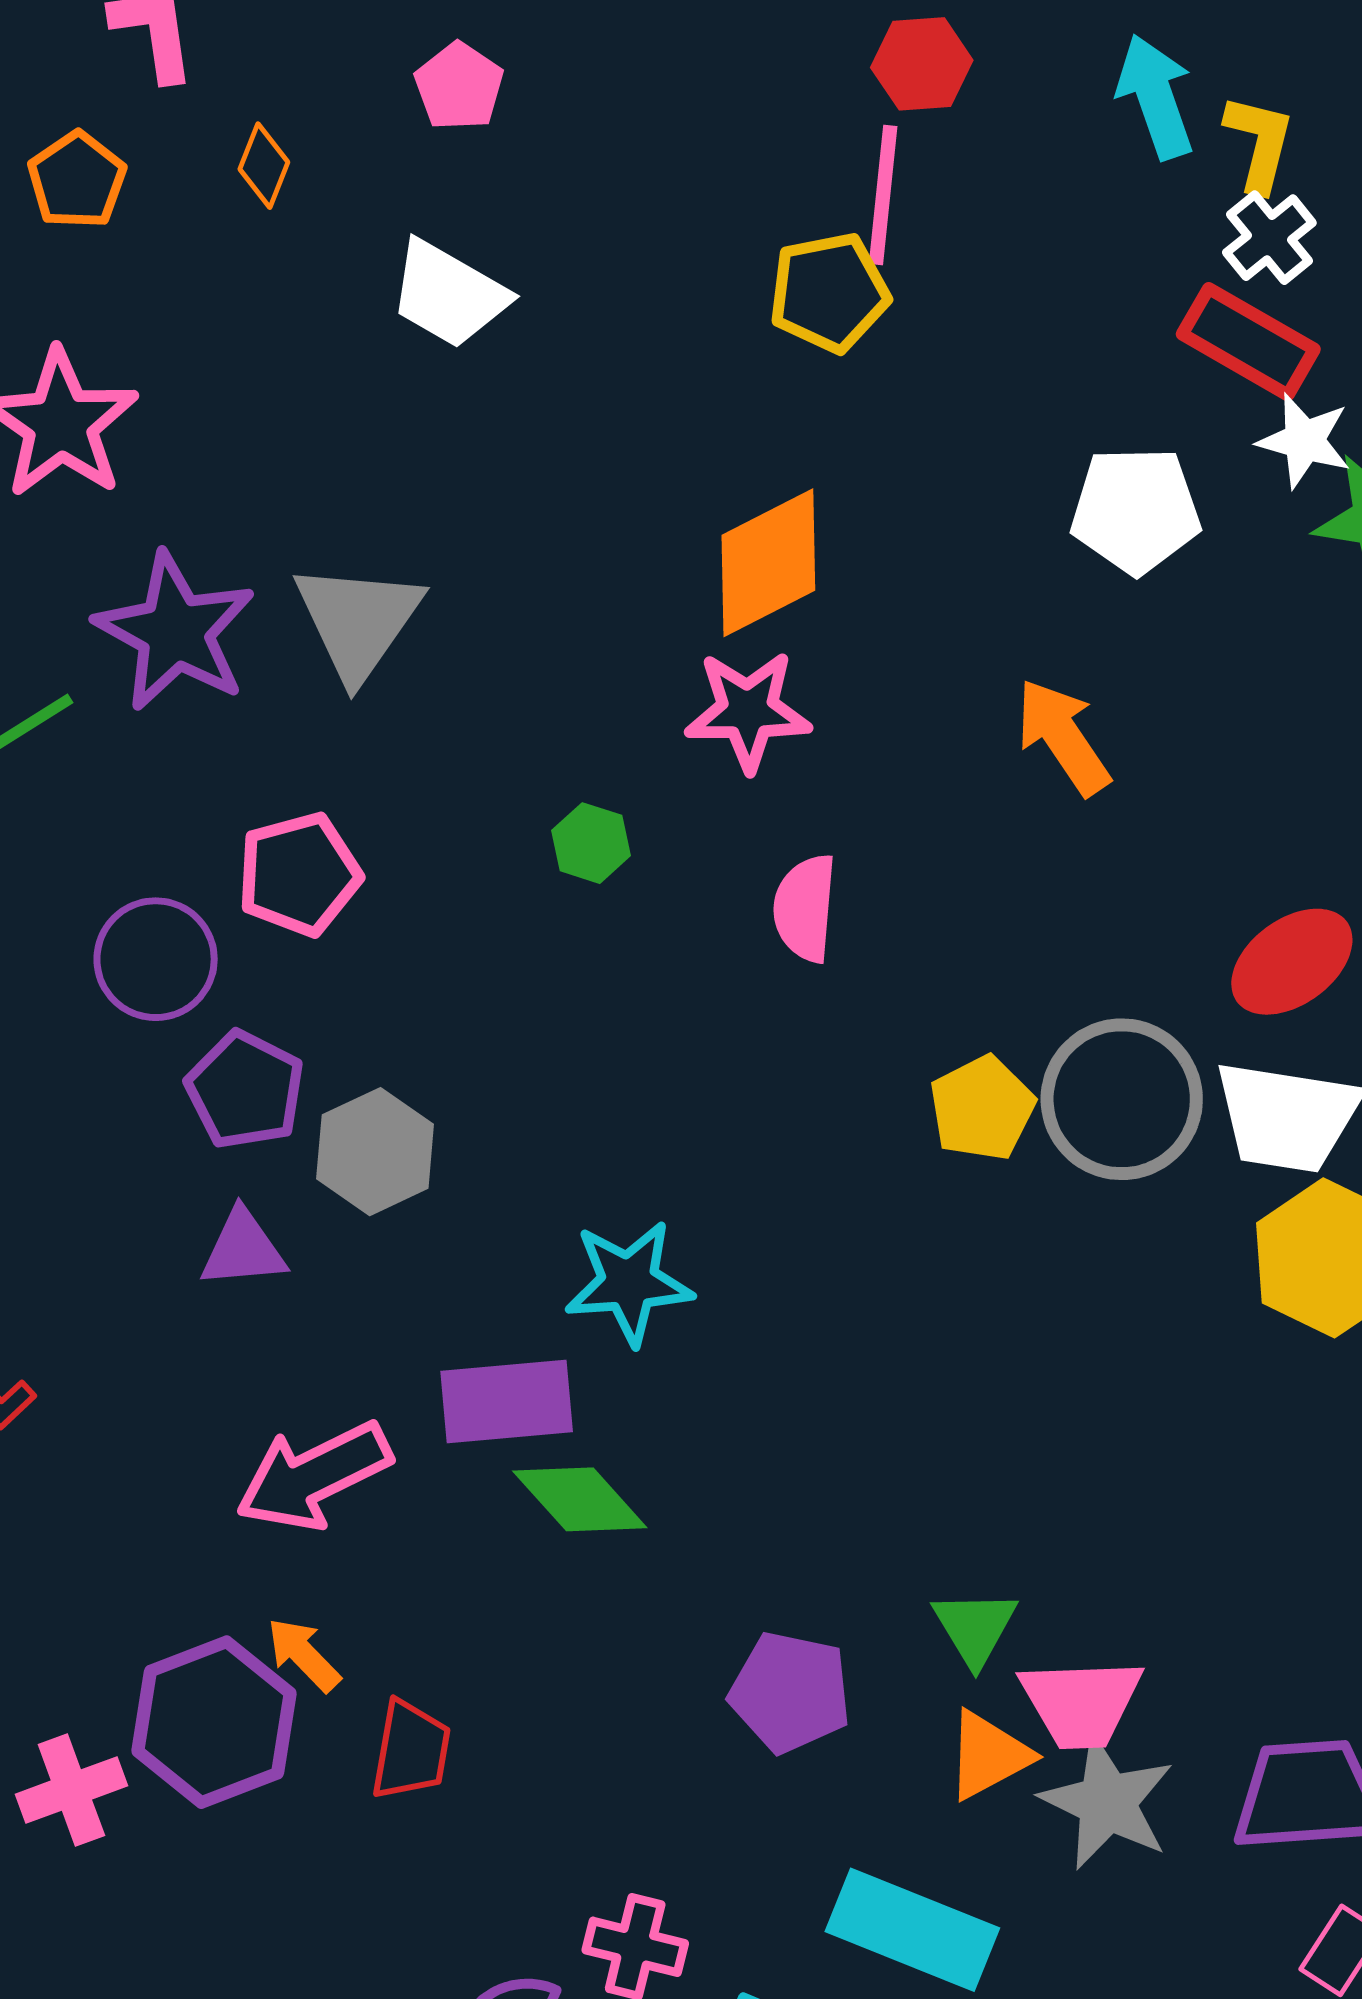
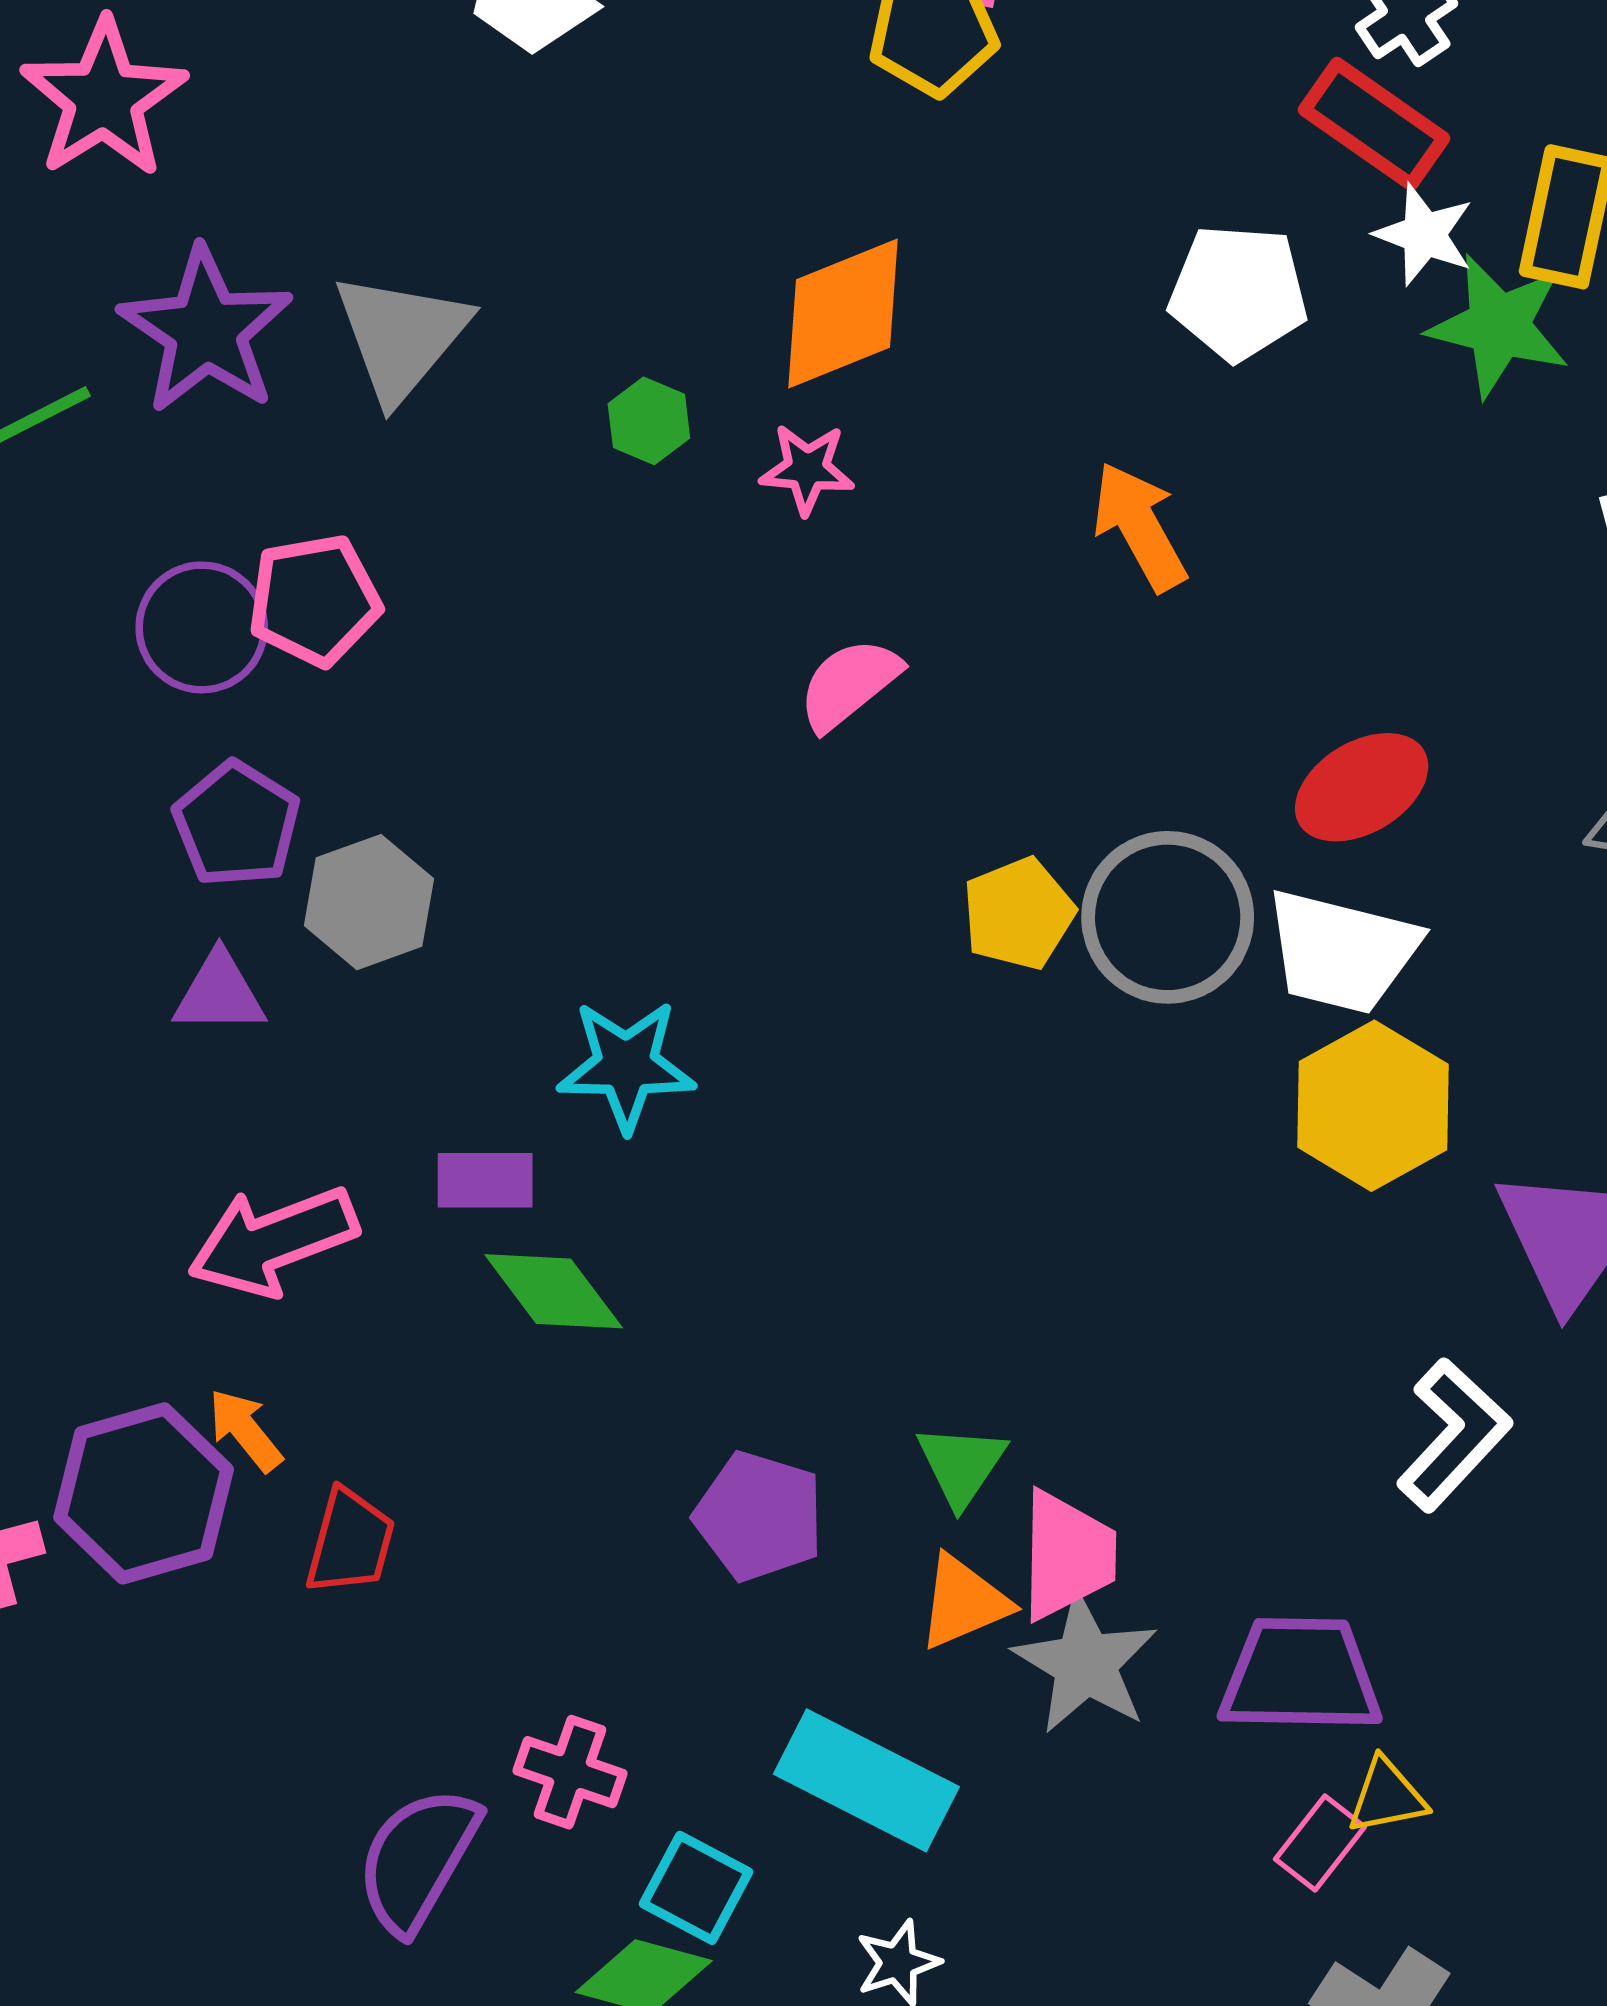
pink star: (748, 711) -> (807, 469), size x0.7
green hexagon: (591, 843) -> (649, 421), moved
pink semicircle: (805, 908) -> (849, 684), turned 41
purple circle: (156, 959) -> (202, 627), moved
purple rectangle: (507, 1402) -> (485, 1180), size x0.7
pink trapezoid: (1081, 1703) -> (1067, 1555), turned -92

